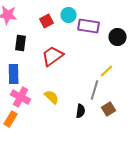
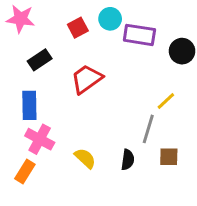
black rectangle: (21, 43) -> (40, 60), turned 49
yellow semicircle: (52, 97) -> (85, 158), moved
brown square: (109, 109) -> (169, 157), turned 32

